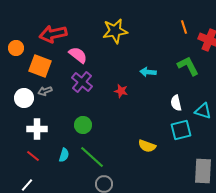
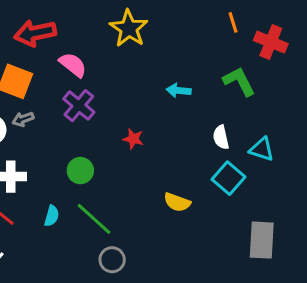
yellow star: (115, 31) -> (129, 28), turned -30
red star: (121, 91) -> (133, 139), moved
cyan square: (181, 130) -> (228, 178), turned -35

